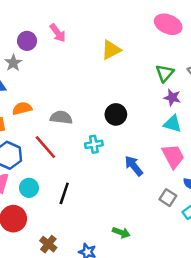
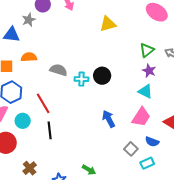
cyan cross: (94, 144) -> (81, 79), moved
red line: (45, 147) -> (43, 103), moved
pink trapezoid: (173, 156) -> (141, 117), turned 50
black line: (64, 193) -> (50, 130), turned -36

